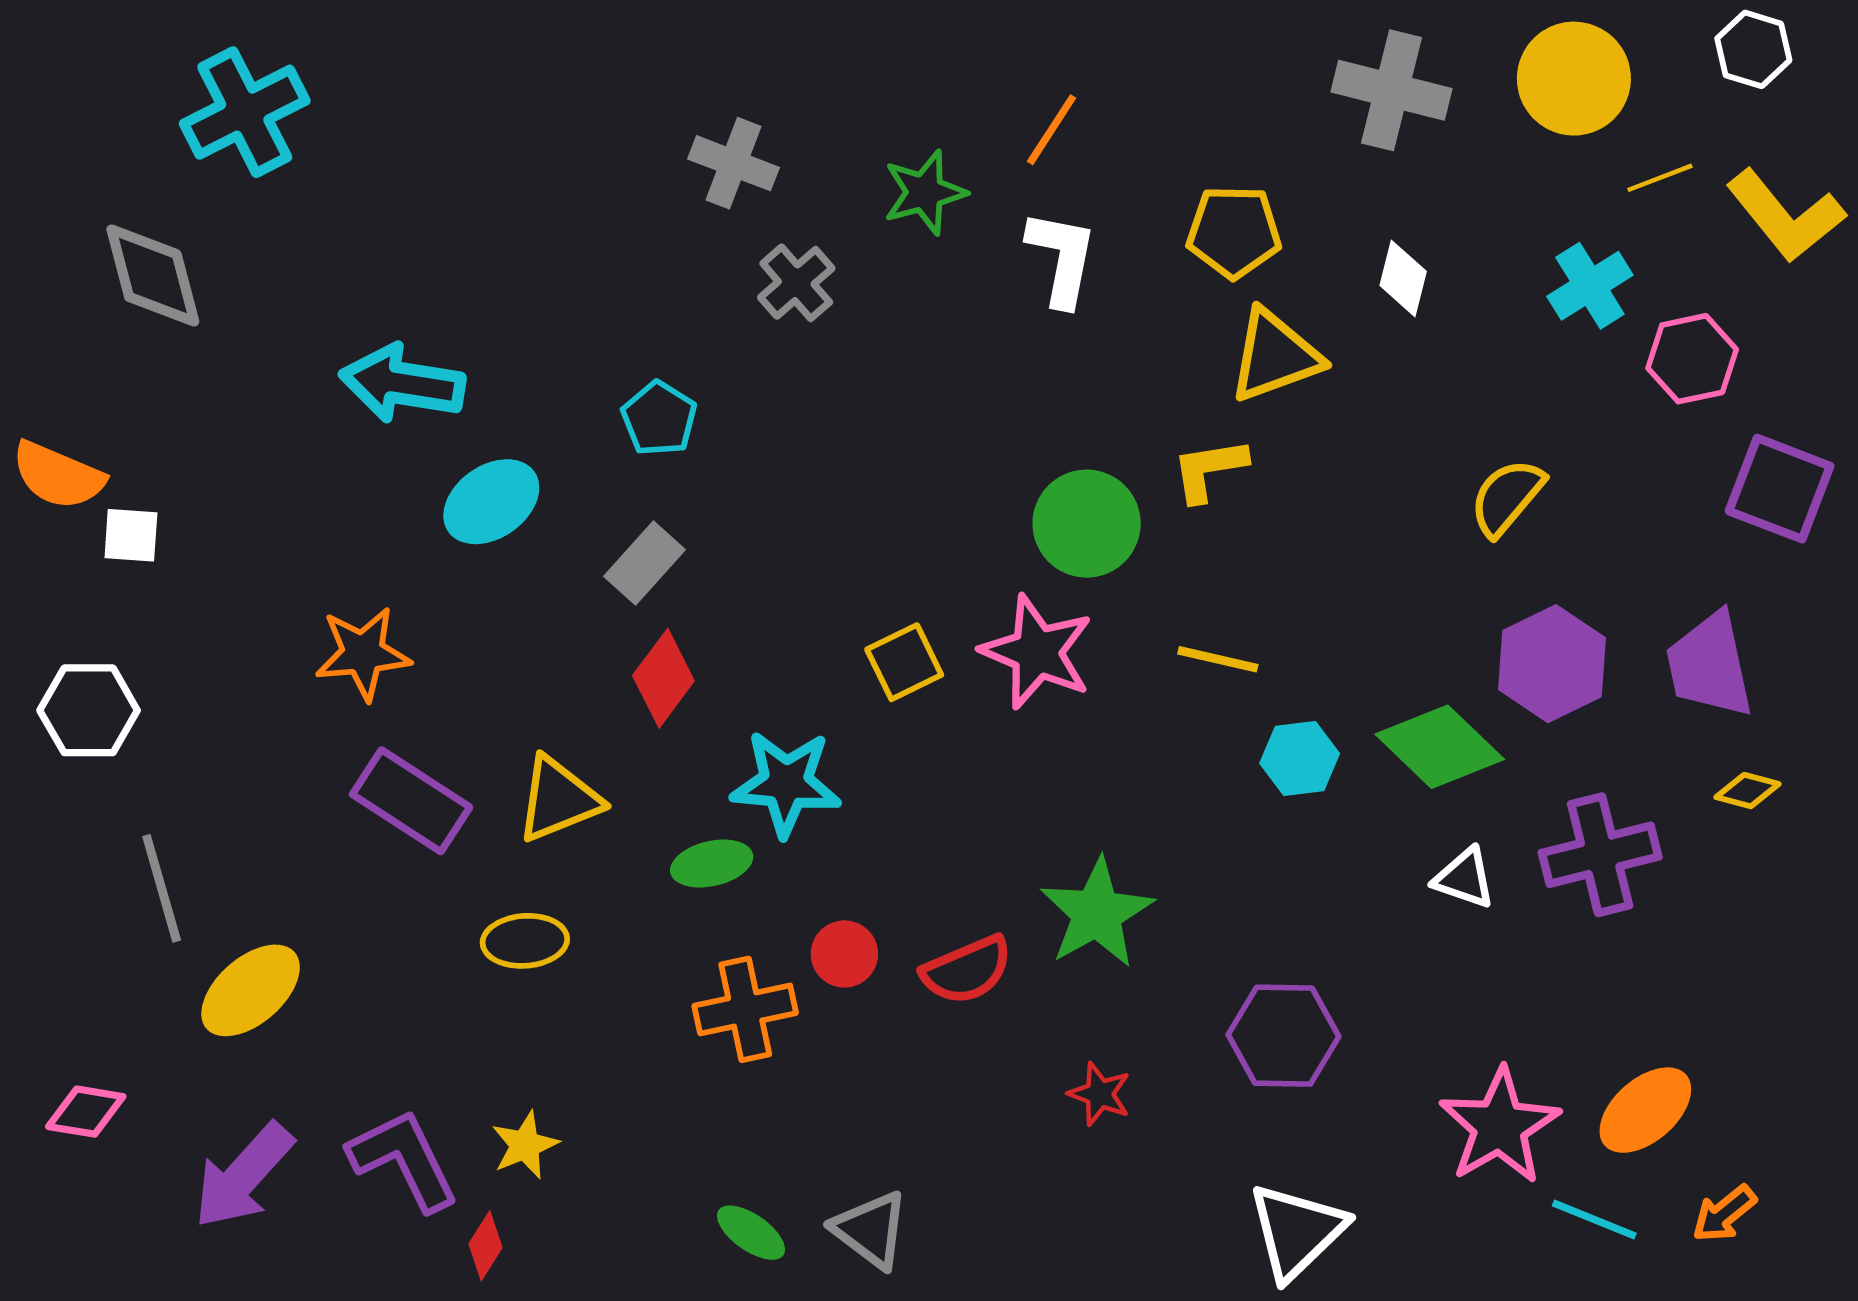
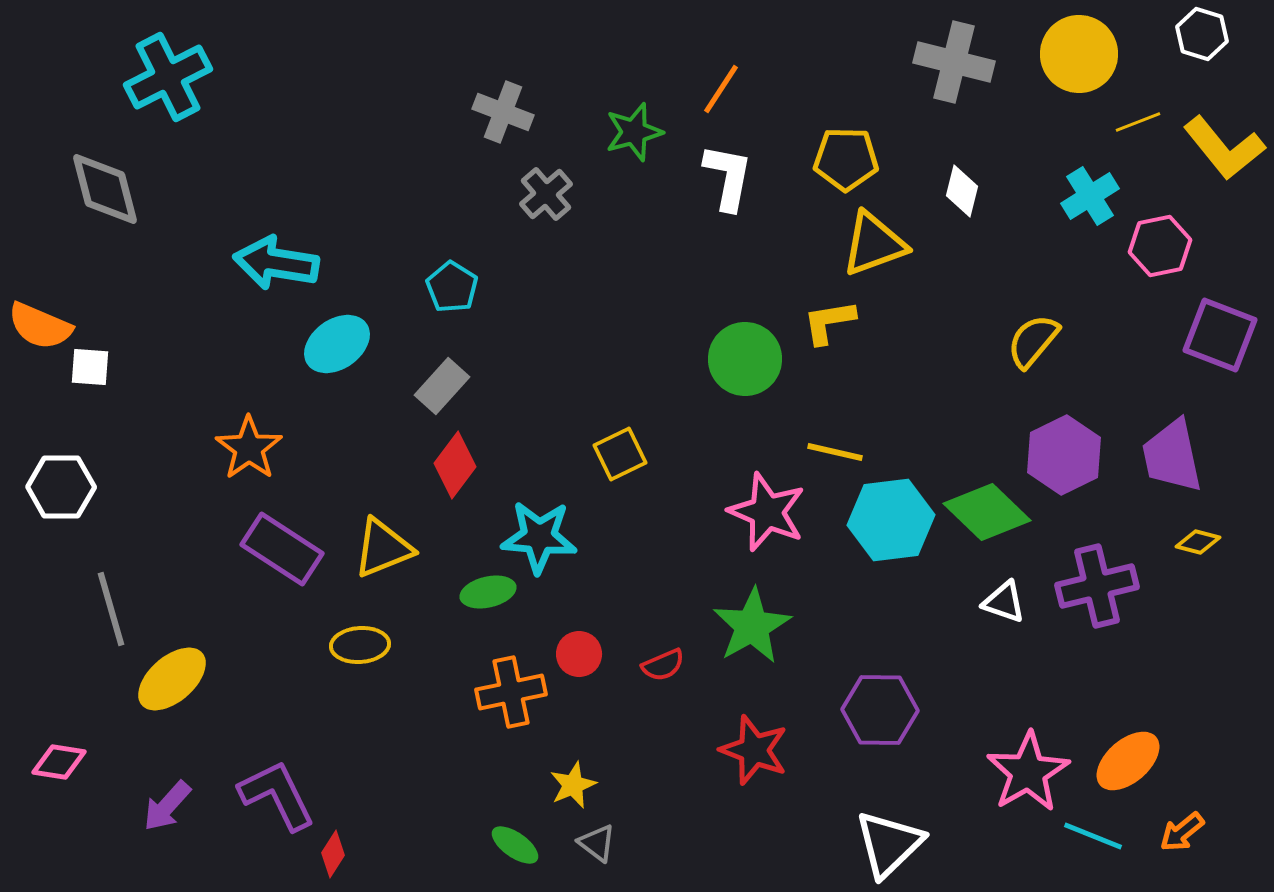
pink star: (1037, 652) -> (767, 512), moved
orange star: (363, 653) -> (249, 448), turned -30
cyan hexagon: (1300, 758) -> (891, 520), size x1.6
red semicircle: (967, 970) -> (663, 665), size x0.7
red star: (1100, 1094) -> (754, 750), size x1.6
yellow star: (525, 1145) -> (573, 785), moved
purple arrow: (243, 1176) -> (167, 806), size x0.7
gray triangle: (871, 1230) -> (597, 843), size x0.7

